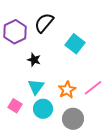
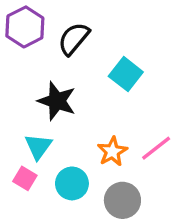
purple hexagon: (15, 32) -> (25, 27), moved
black star: (34, 60) -> (57, 101), size x1.6
cyan triangle: (36, 87) -> (38, 146), moved

